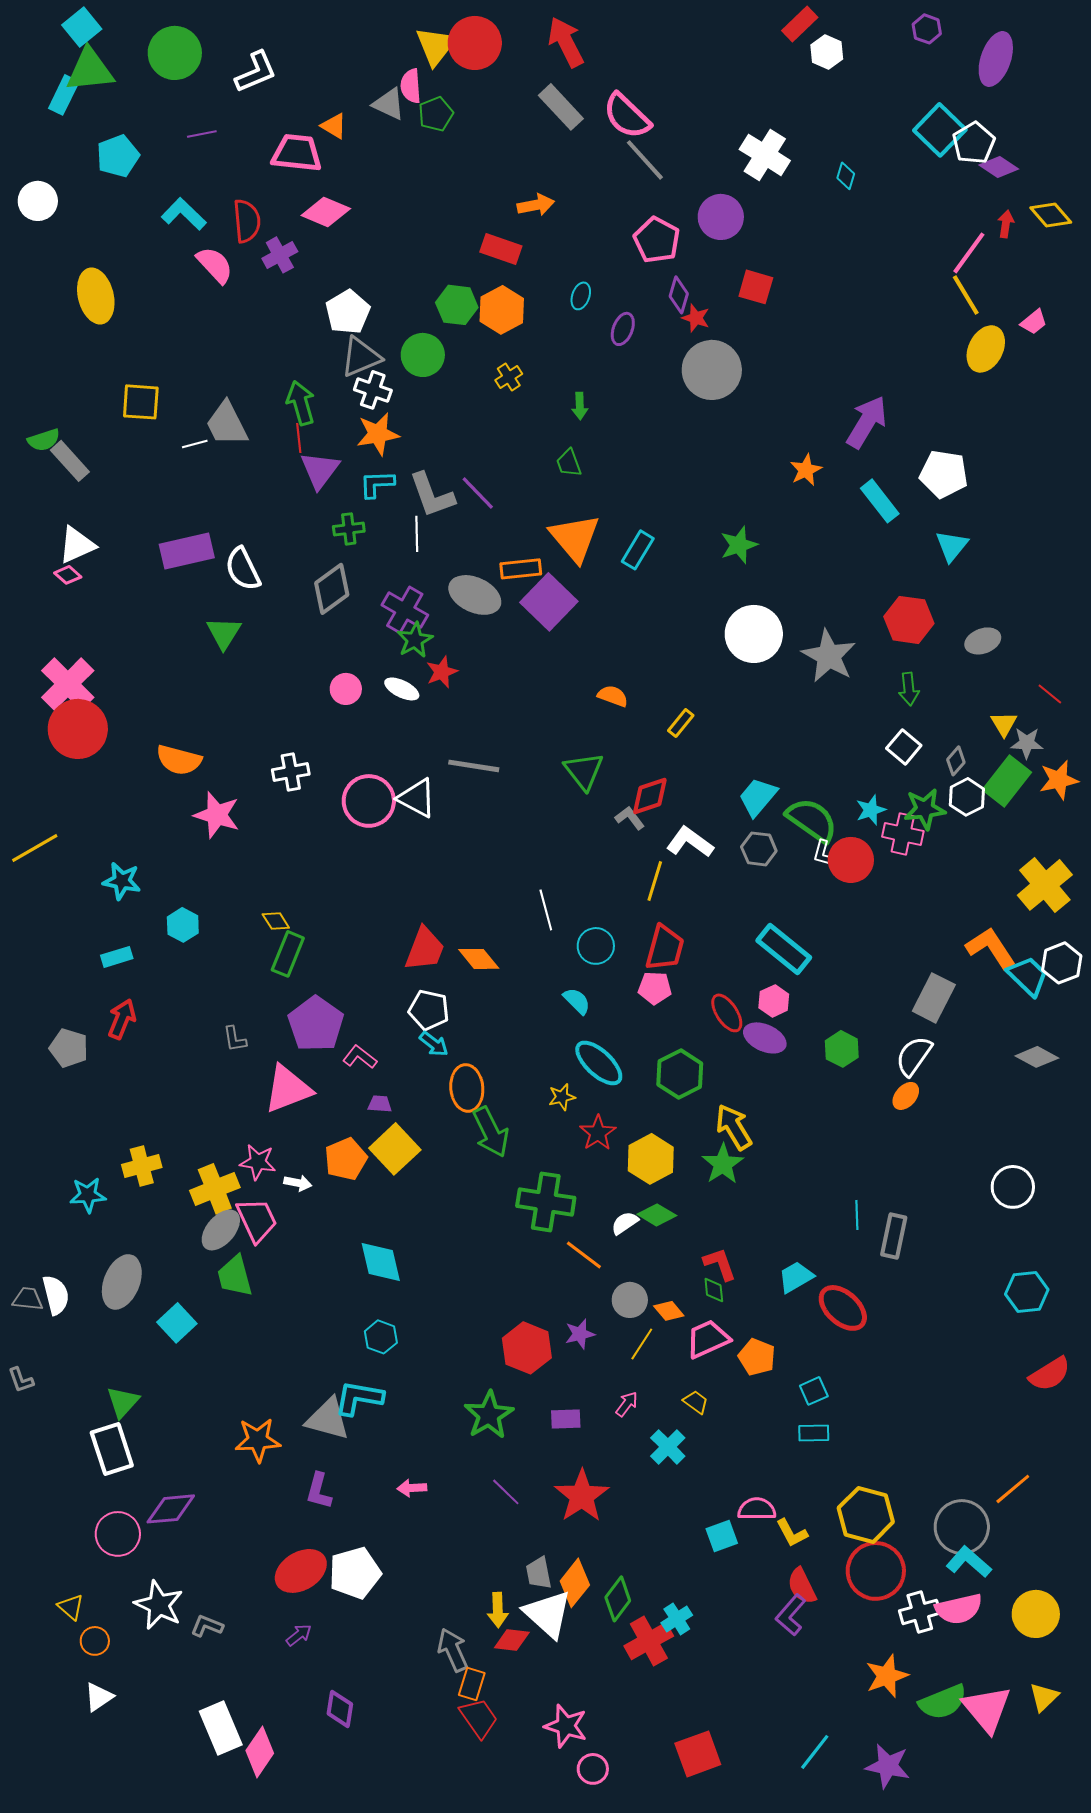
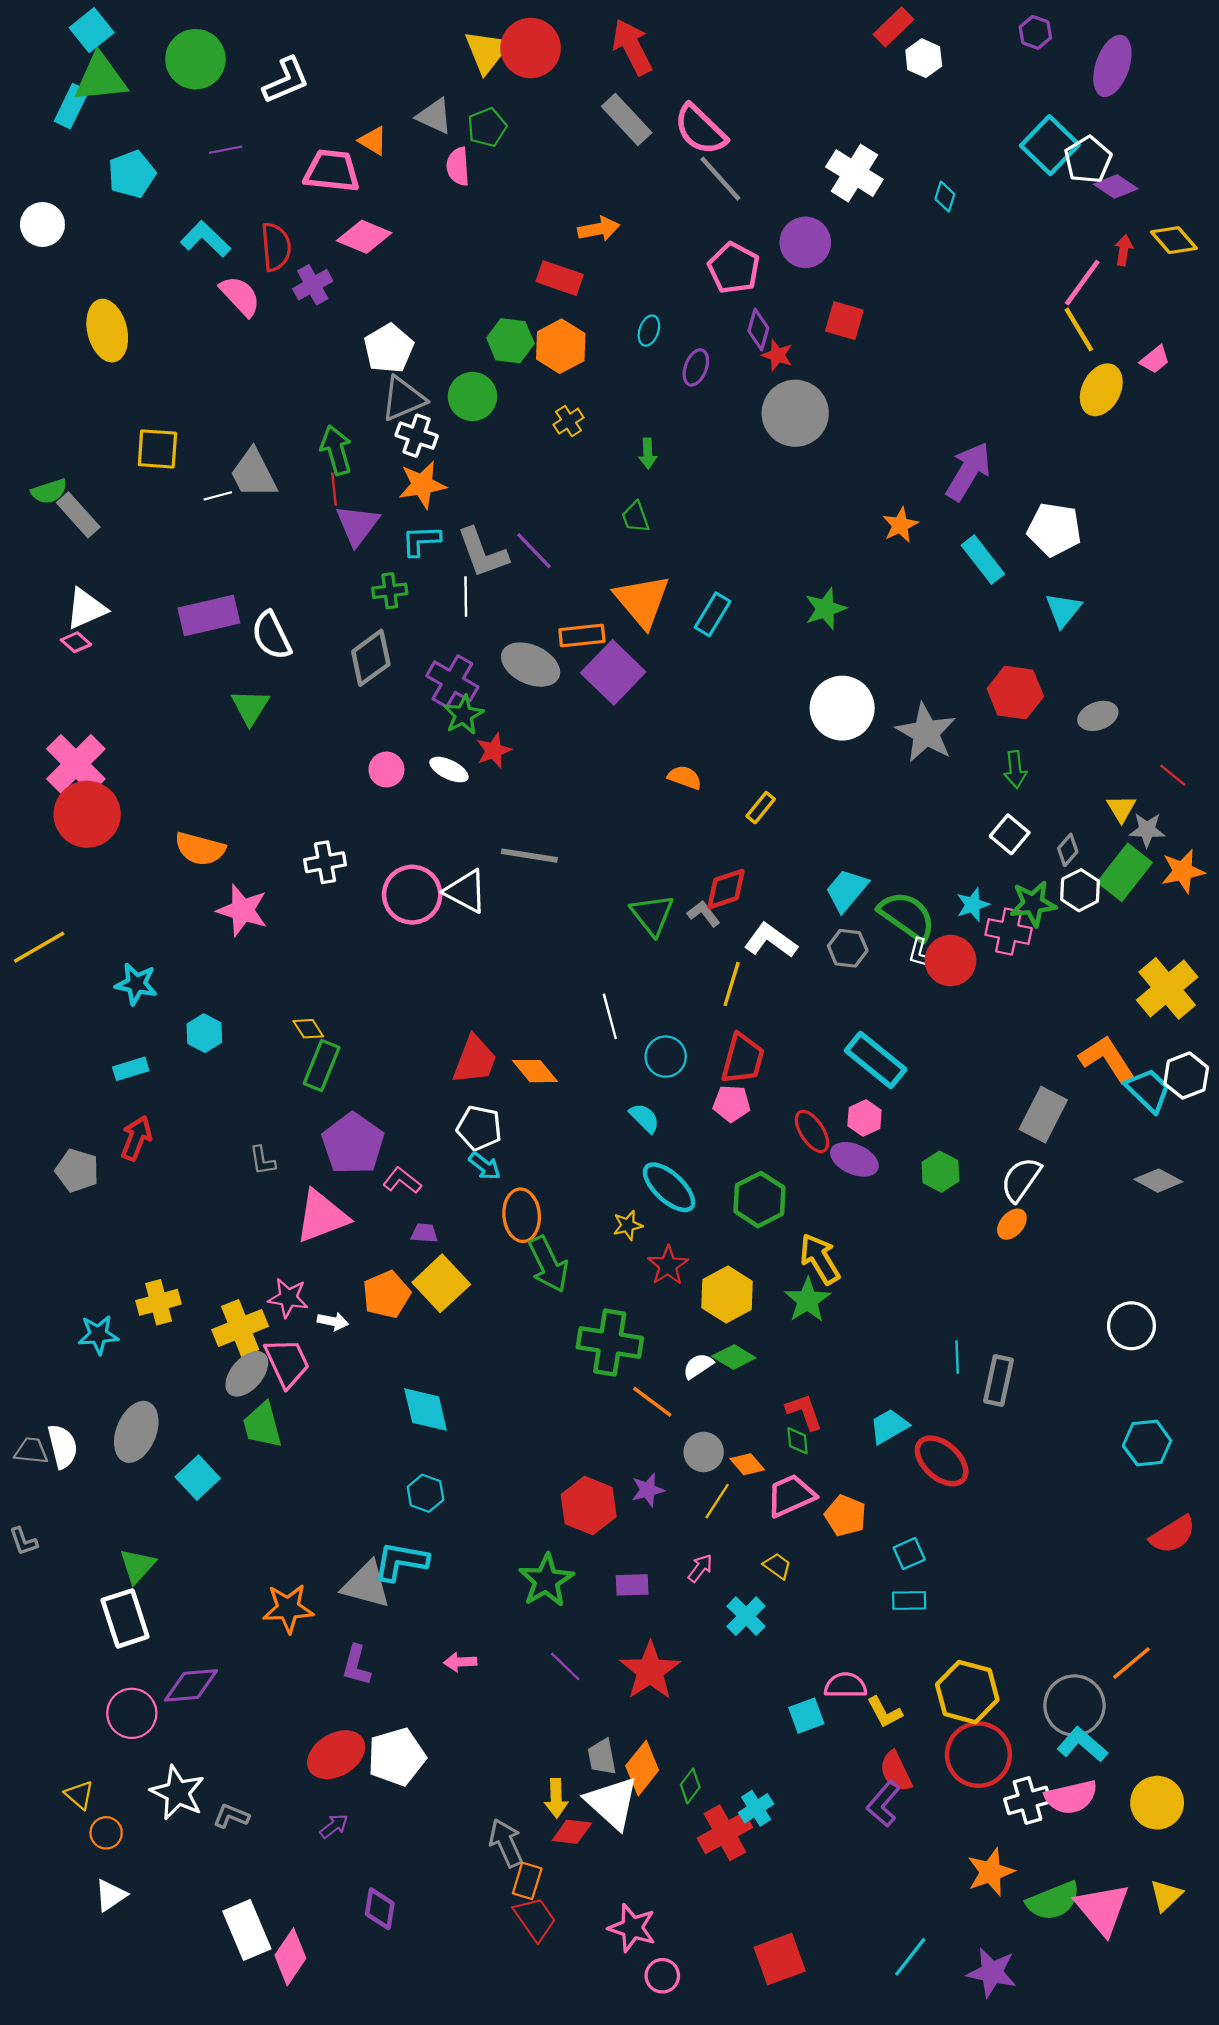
pink semicircle: (411, 86) -> (458, 166), moved
green triangle: (584, 771) -> (652, 915), moved
green diamond: (618, 1599) -> (690, 1786), size x0.7

